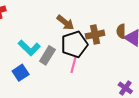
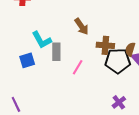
black pentagon: (74, 44) -> (118, 61), moved
gray rectangle: (47, 55) -> (56, 52), turned -48

